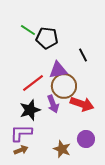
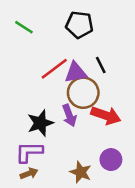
green line: (28, 30) -> (24, 27), moved
black pentagon: (47, 38) -> (79, 25), moved
black line: (83, 55) -> (101, 65), moved
red line: (33, 83) -> (54, 69), moved

